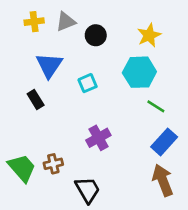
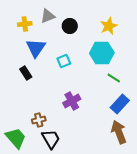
yellow cross: (34, 22) -> (25, 24), moved
green trapezoid: (22, 168) -> (16, 138), moved
black trapezoid: (88, 190) -> (51, 139), moved

